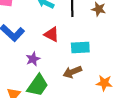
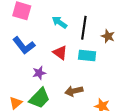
cyan rectangle: (80, 48) -> (87, 55), moved

